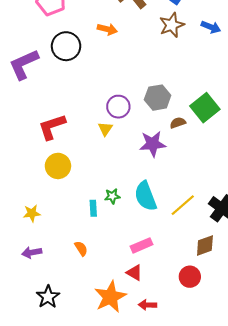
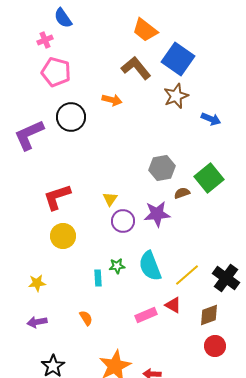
blue arrow: (211, 27) -> (211, 119), moved
purple circle: (118, 107) -> (123, 221), moved
red triangle: (134, 273) -> (173, 305), moved
red circle: (190, 277) -> (215, 346), moved

